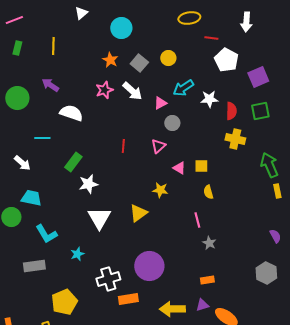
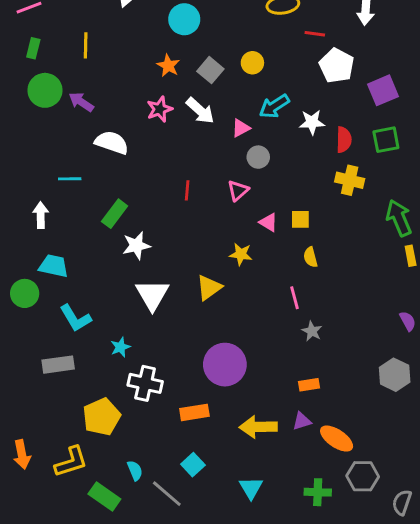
green circle: (17, 98) -> (45, 90), moved
white arrow: (22, 163) -> (41, 215), turned -132
white cross: (108, 279) -> (145, 383), moved, turned 30

